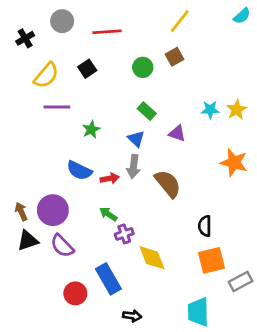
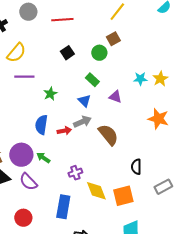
green circle: (143, 67) -> (99, 53), moved
black square: (87, 69) -> (67, 53), moved
gray arrow: (133, 167) -> (82, 122), turned -120
blue semicircle: (79, 170) -> (41, 125), turned 72
green arrow: (108, 214) -> (43, 158), moved
orange square: (211, 260) -> (123, 196), moved
blue rectangle: (108, 279) -> (63, 207), turned 40
gray rectangle: (241, 281) -> (163, 187), moved
red circle: (75, 293) -> (23, 218), moved

